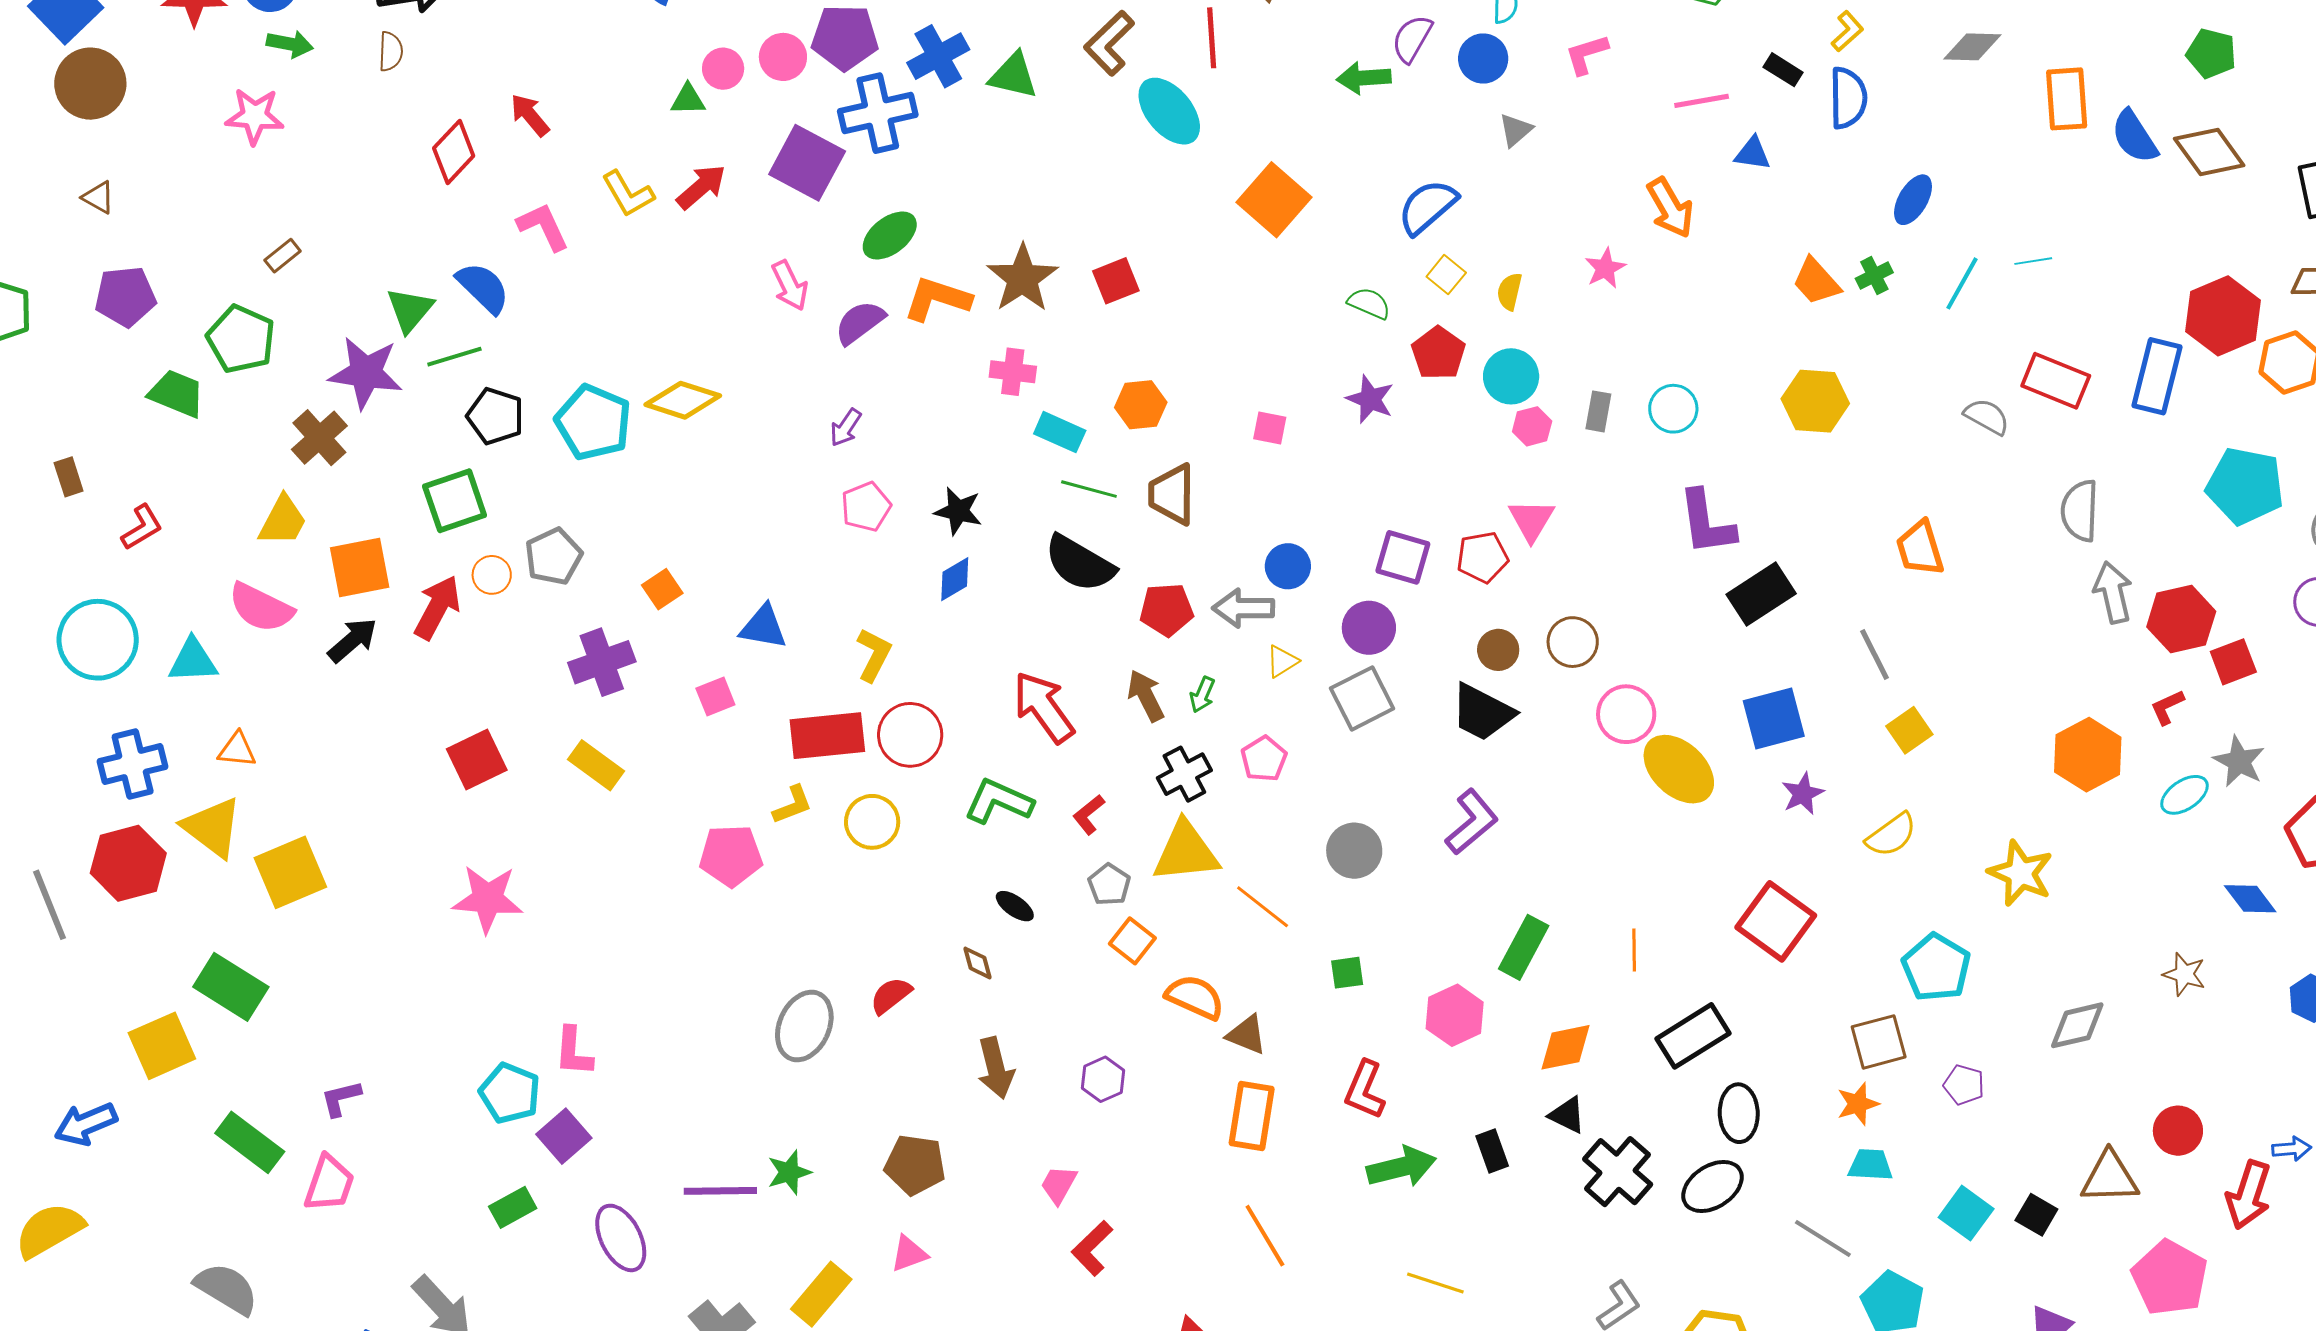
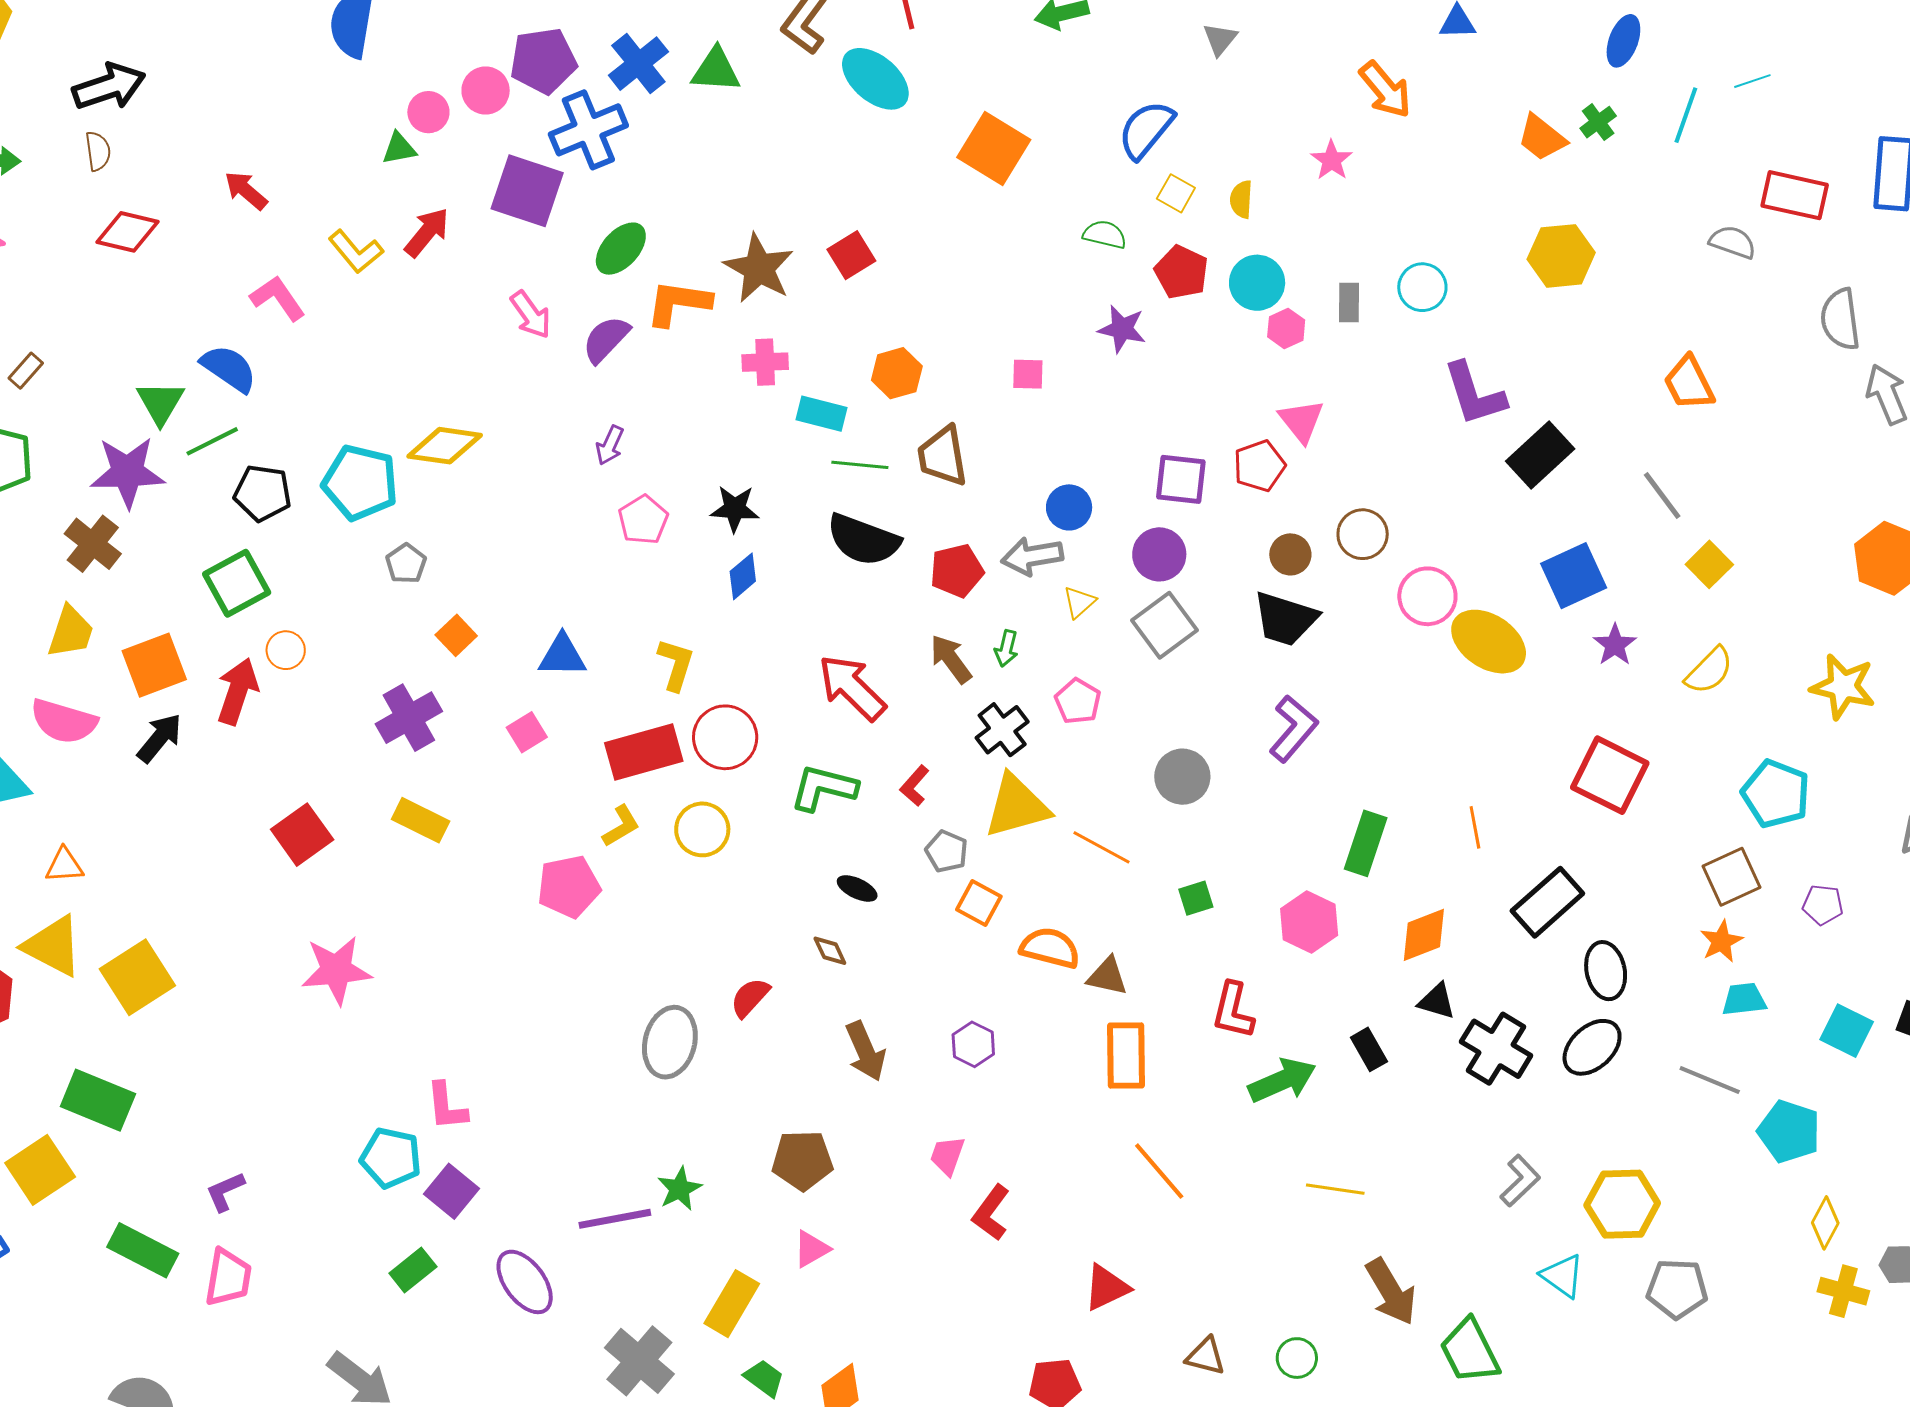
red diamond: (454, 152) -> (128, 232), moved, turned 70
gray pentagon: (553, 556) -> (406, 564), moved, size x0.7

